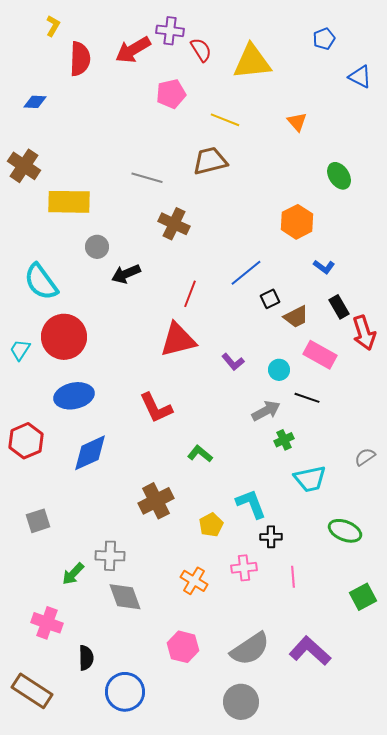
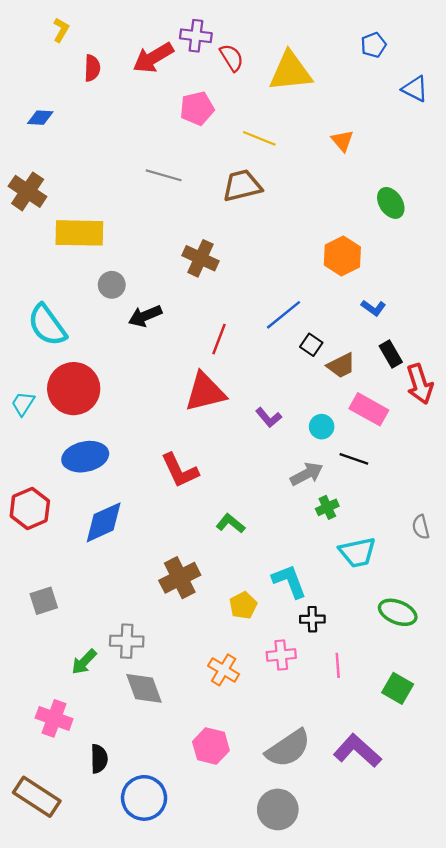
red semicircle: (80, 59) -> (92, 68), size x0.7
gray line: (147, 178) -> (164, 175), moved
black square: (270, 299) -> (311, 345), turned -30
gray semicircle: (365, 457) -> (421, 527), turned -70
green square: (363, 597) -> (398, 688), moved, turned -32

